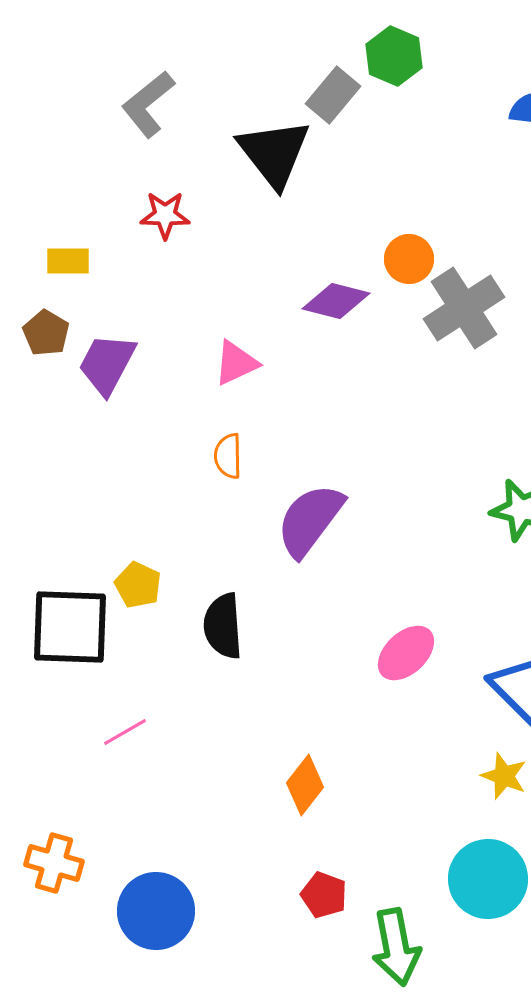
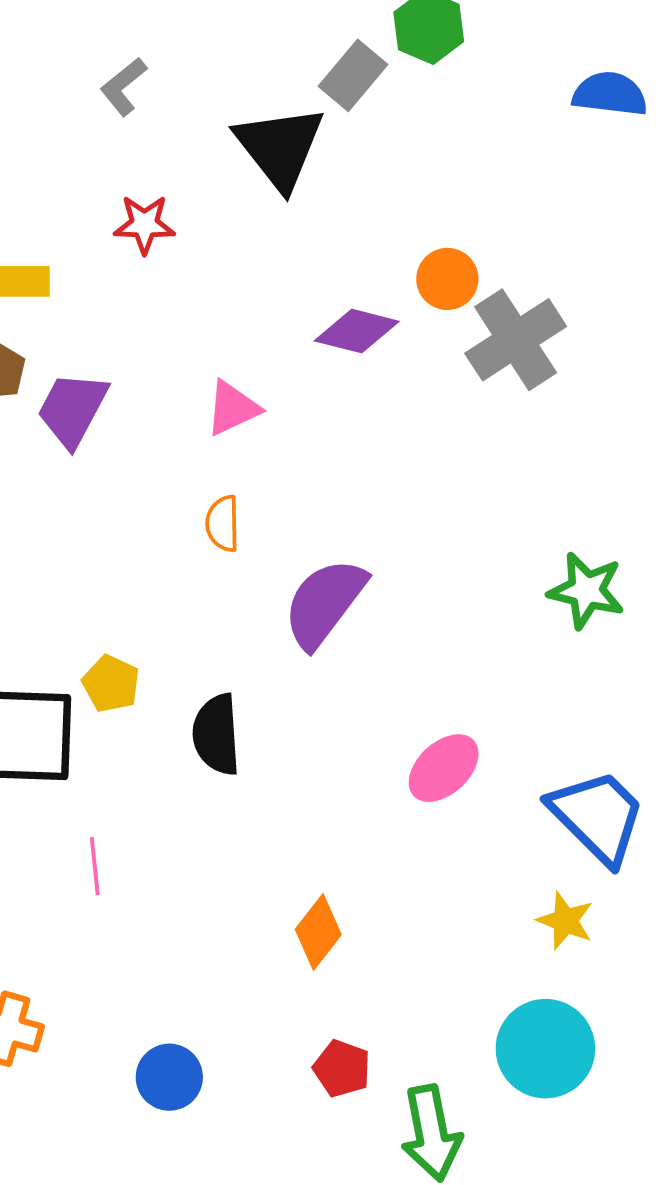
gray L-shape: (148, 104) -> (123, 87), size x0.7
pink line: (125, 732) -> (95, 866), turned -66
blue circle: (156, 911) -> (169, 1077), moved, size x0.7

